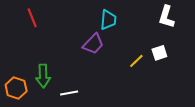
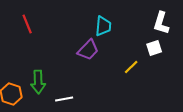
white square: (159, 53) -> (154, 48), moved

